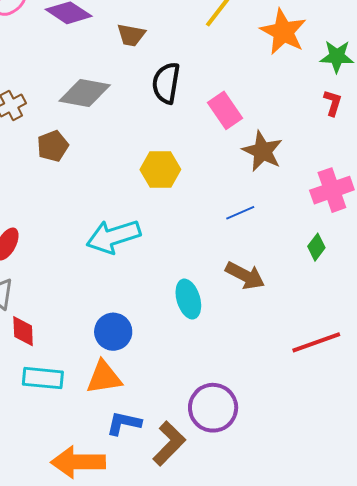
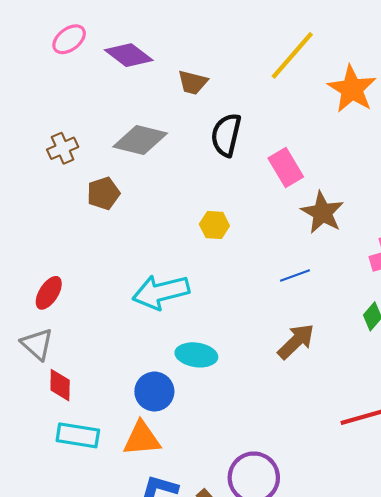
yellow hexagon: (160, 169) -> (214, 225), size x0.7
brown arrow: (245, 276) -> (296, 341), turned -75
cyan ellipse: (188, 299) -> (196, 355), moved, turned -69

